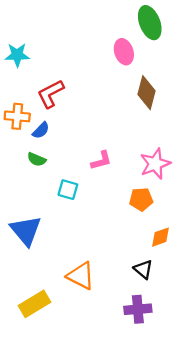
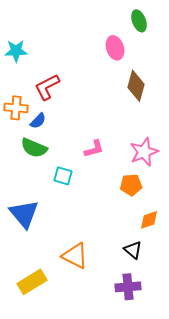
green ellipse: (150, 23) -> (139, 21), size x0.7
green semicircle: (37, 159) -> (34, 148), size x1.5

